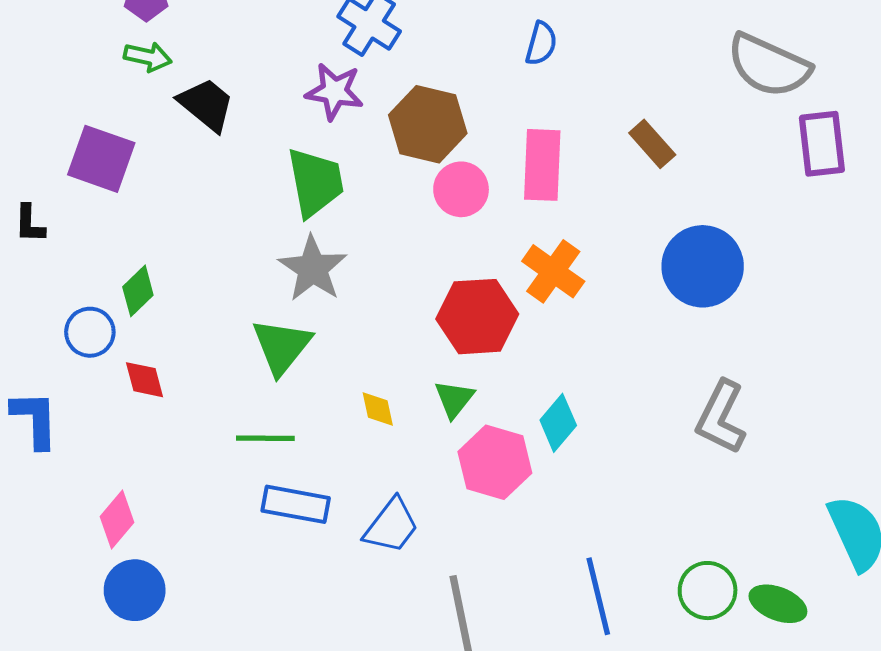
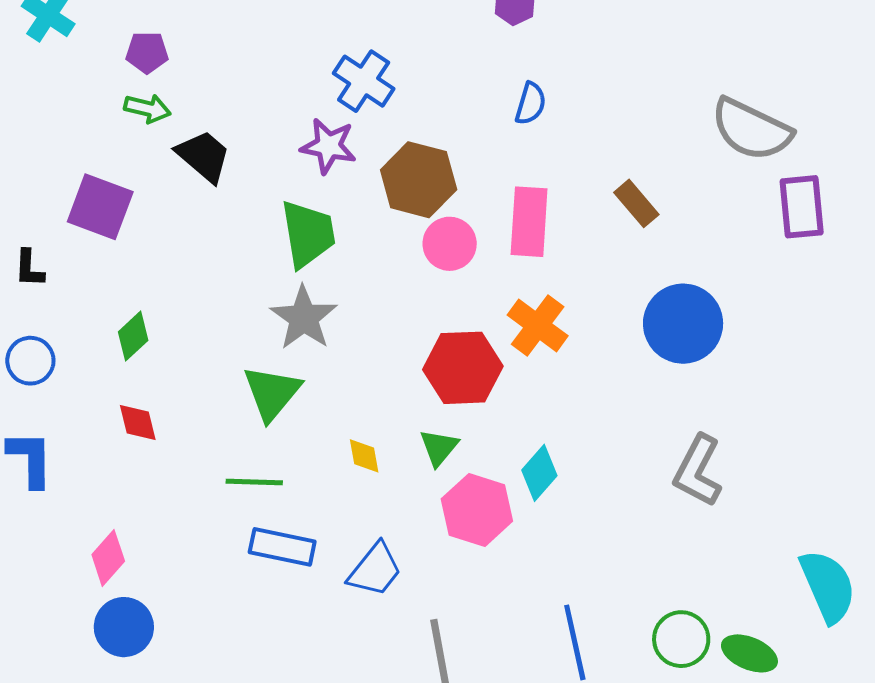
blue circle: (90, 332) -> (30, 361), moved

